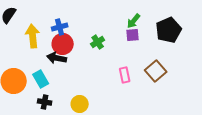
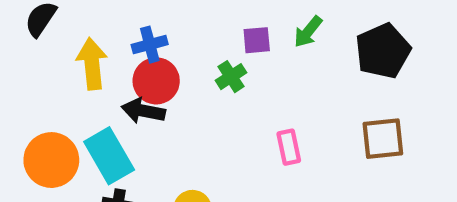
purple square: (133, 35) -> (257, 40), moved
brown square: (156, 71) -> (383, 139), moved, turned 35
cyan rectangle: (41, 79) -> (109, 156), size x1.4

